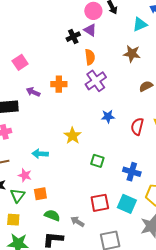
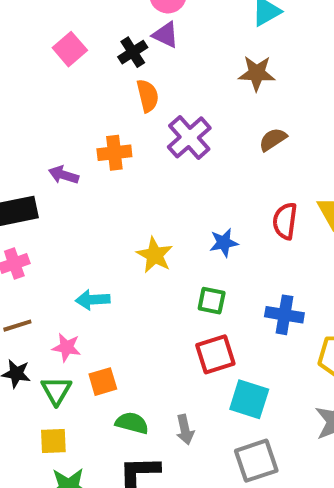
orange semicircle: (90, 57) -> (148, 96), moved
pink square: (20, 62) -> (70, 49), moved
brown semicircle: (146, 86) -> (273, 139), moved
blue star: (108, 116) -> (224, 243), moved
red square: (100, 203) -> (215, 354), moved
cyan square: (127, 204) -> (249, 399), moved
gray arrow: (77, 222) -> (185, 430), turned -128

